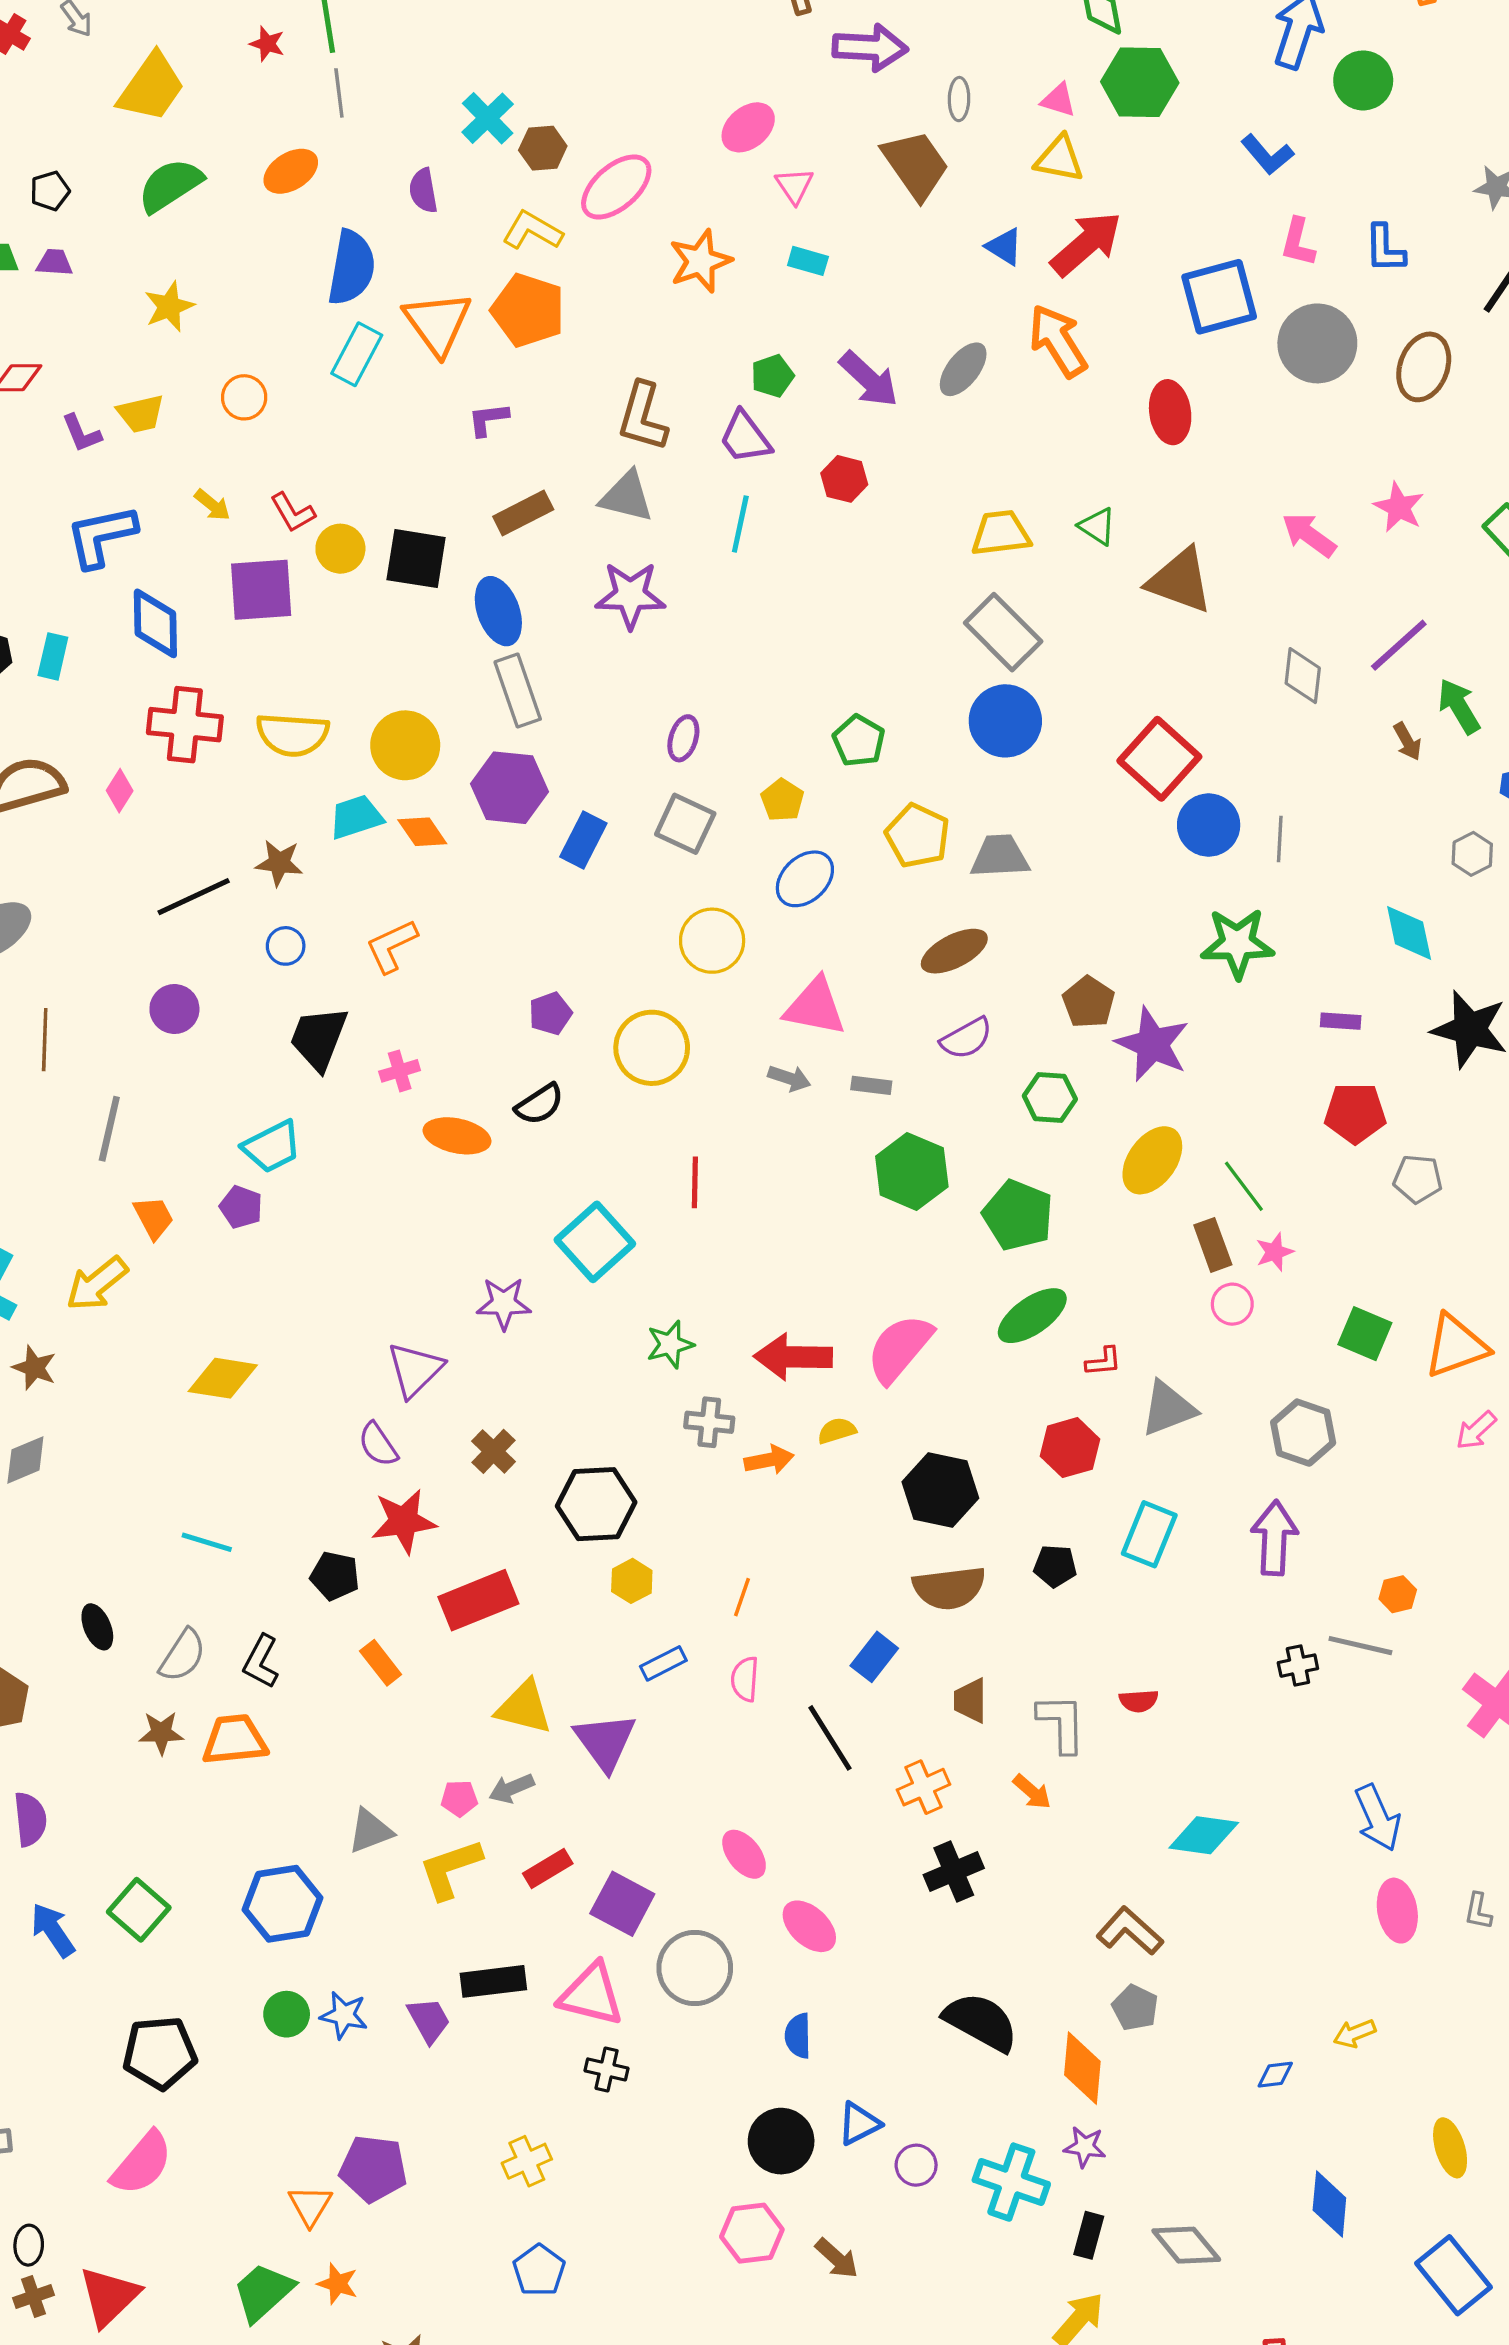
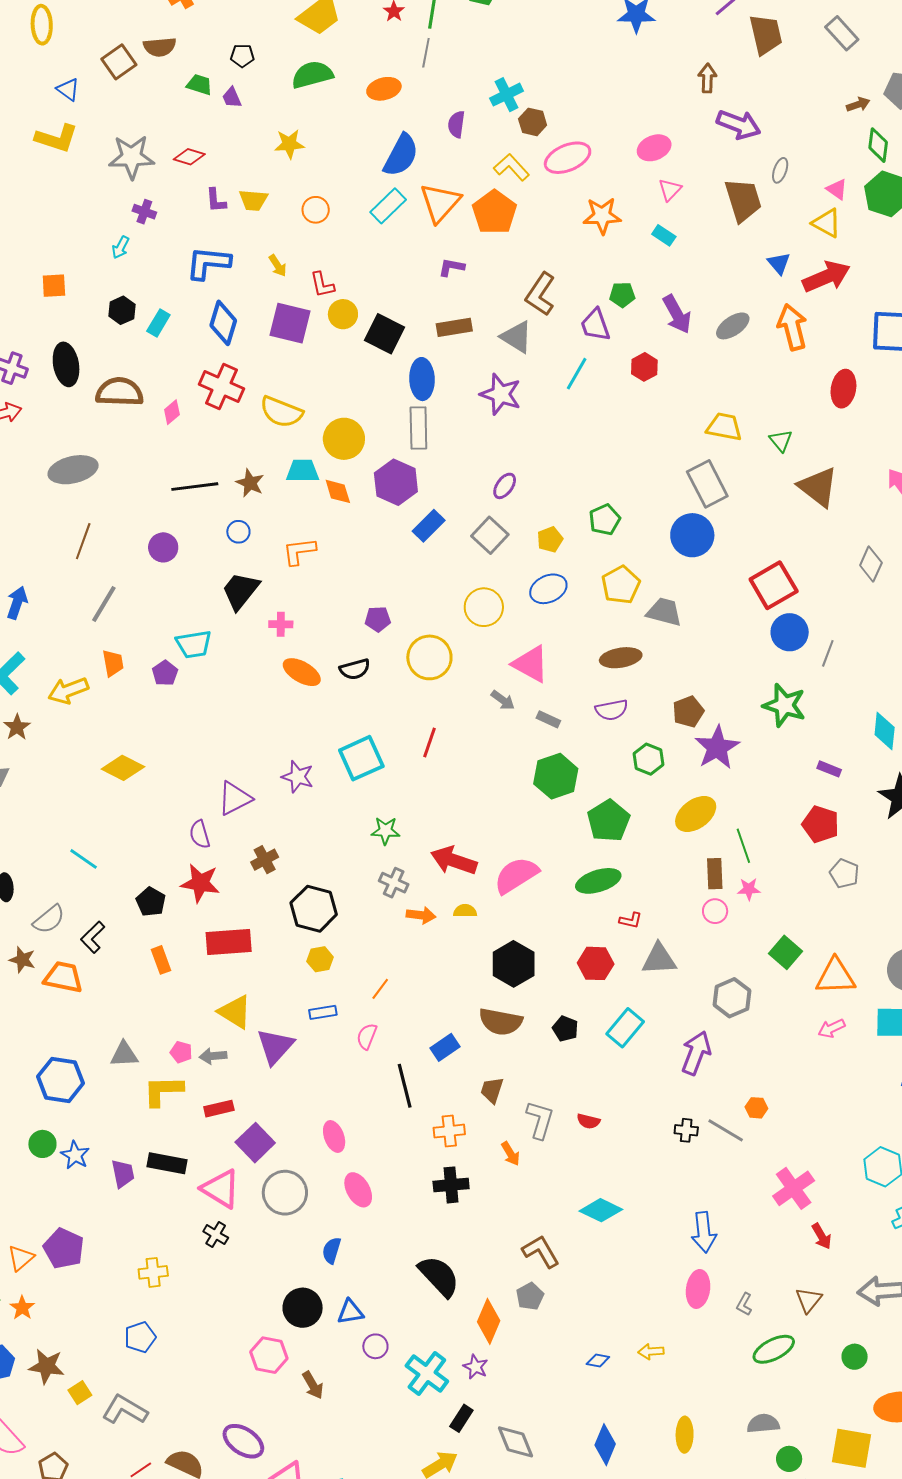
purple trapezoid: (55, 262) -> (232, 98), turned -135

